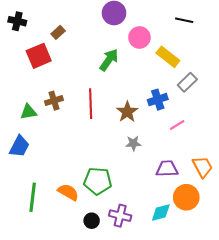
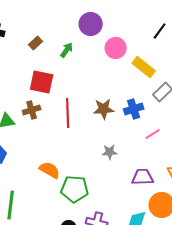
black line: (184, 20) -> (160, 31), turned -66
red square: (39, 56) -> (42, 82), moved, turned 35
green arrow: (109, 60) -> (67, 50), moved, size x0.7
brown star: (127, 112) -> (104, 109), moved, turned 30
orange semicircle: (68, 192) -> (50, 170), moved

